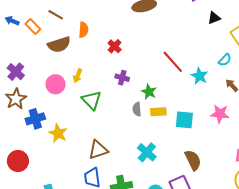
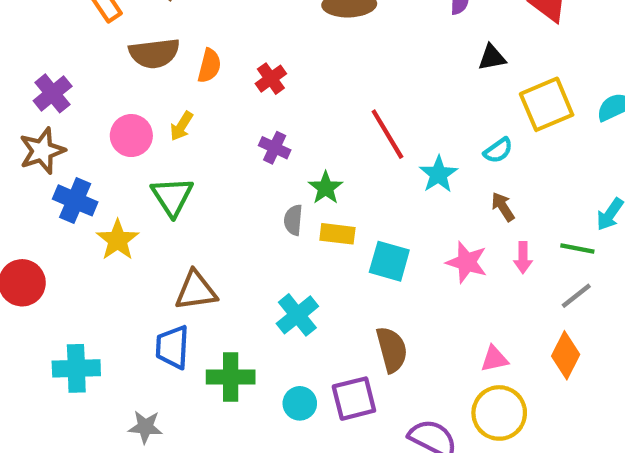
orange semicircle: (84, 30) -> (209, 66), moved
green triangle: (92, 100) -> (172, 196), moved
blue cross: (35, 119) -> (75, 200), turned 30

